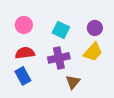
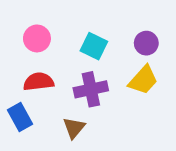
blue rectangle: (23, 76) -> (20, 117), moved
brown triangle: (73, 82) -> (74, 128), moved

